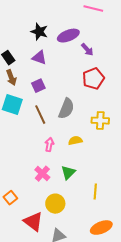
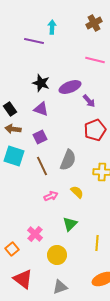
brown arrow: (11, 78) -> (13, 129), turned 119
yellow semicircle: (75, 141) -> (77, 192), turned 56
pink arrow: (49, 145) -> (51, 196), turned 56
pink cross: (42, 174) -> (35, 234), moved
red triangle: (33, 222) -> (23, 279), moved

